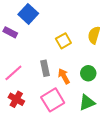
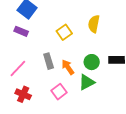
purple rectangle: (10, 32) -> (21, 31), moved
pink square: (53, 100) -> (59, 92), size x0.7
green triangle: (87, 103) -> (87, 82), moved

